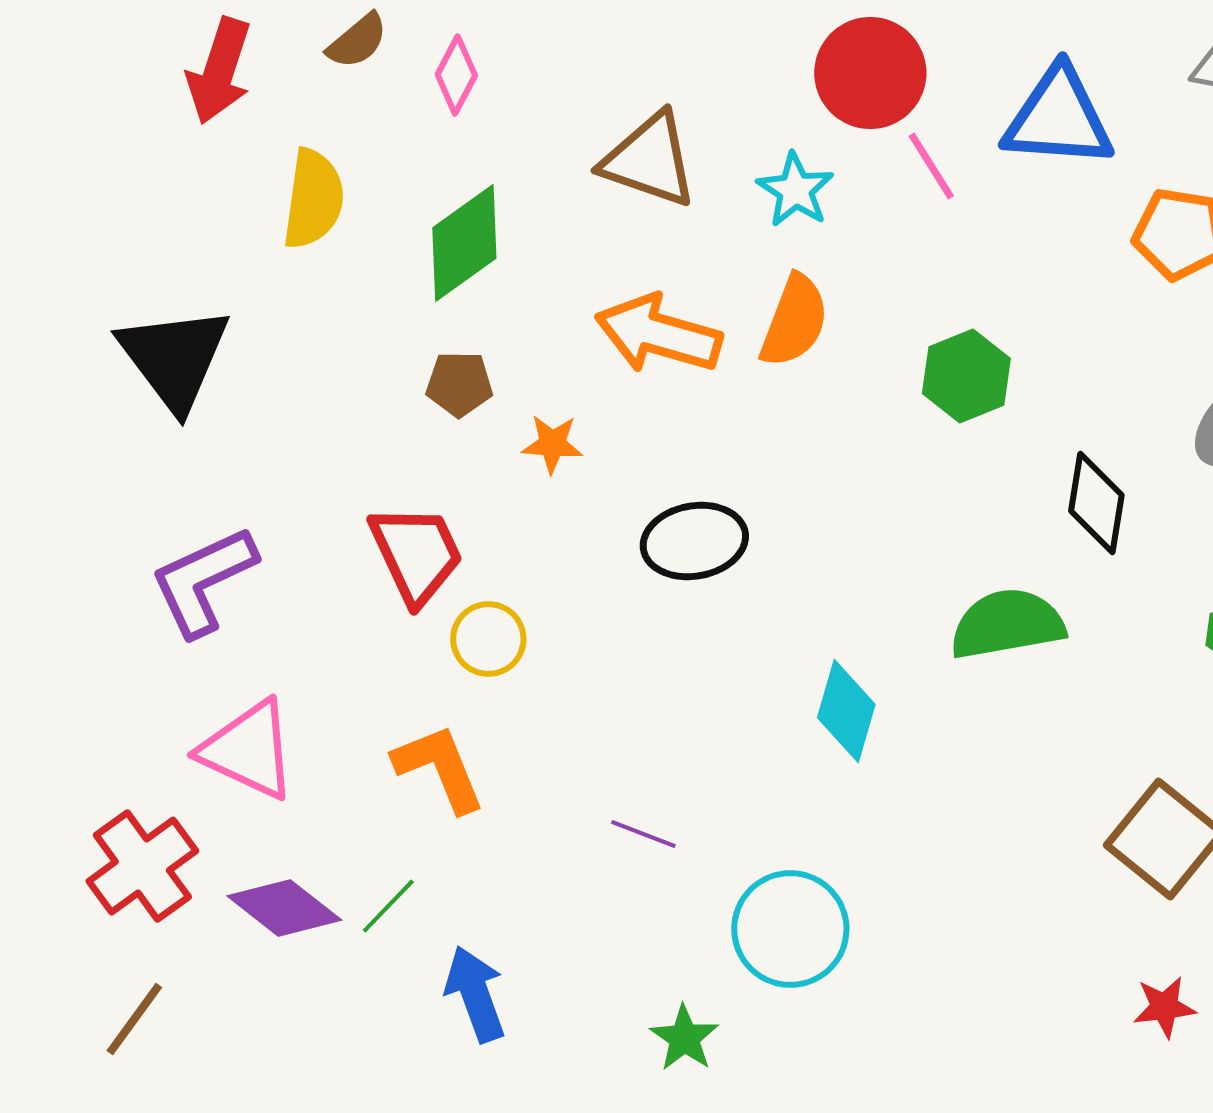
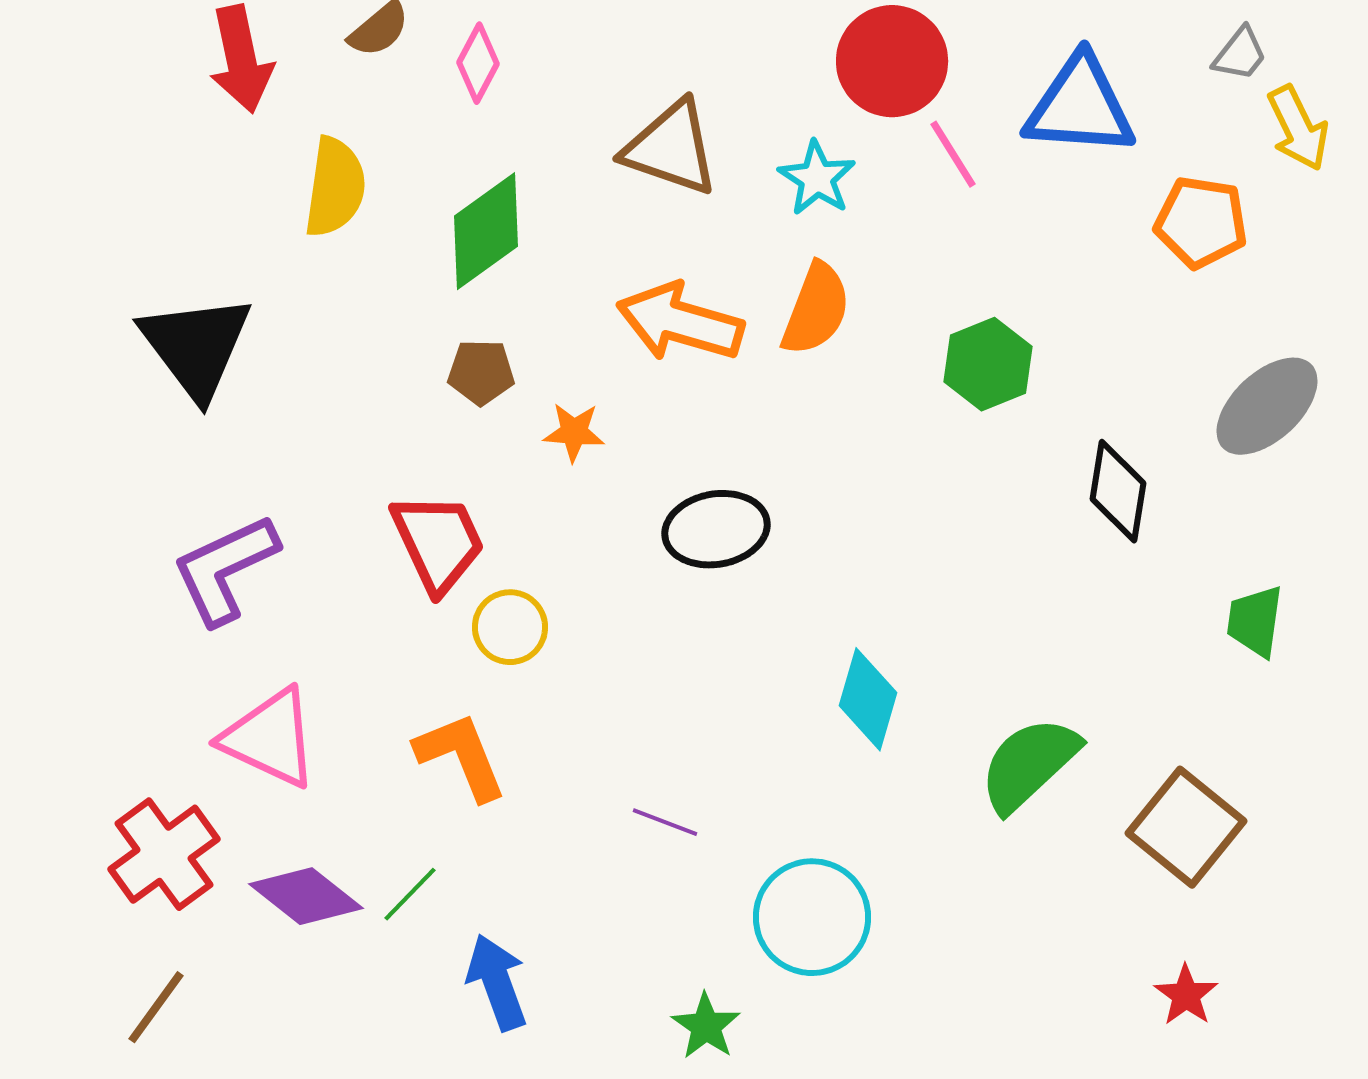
red arrow: (219, 71) -> (241, 59), turned -30
green semicircle: (1007, 624) -> (1029, 764), moved, turned -33
red star: (1164, 1007) -> (1186, 995), turned -30

